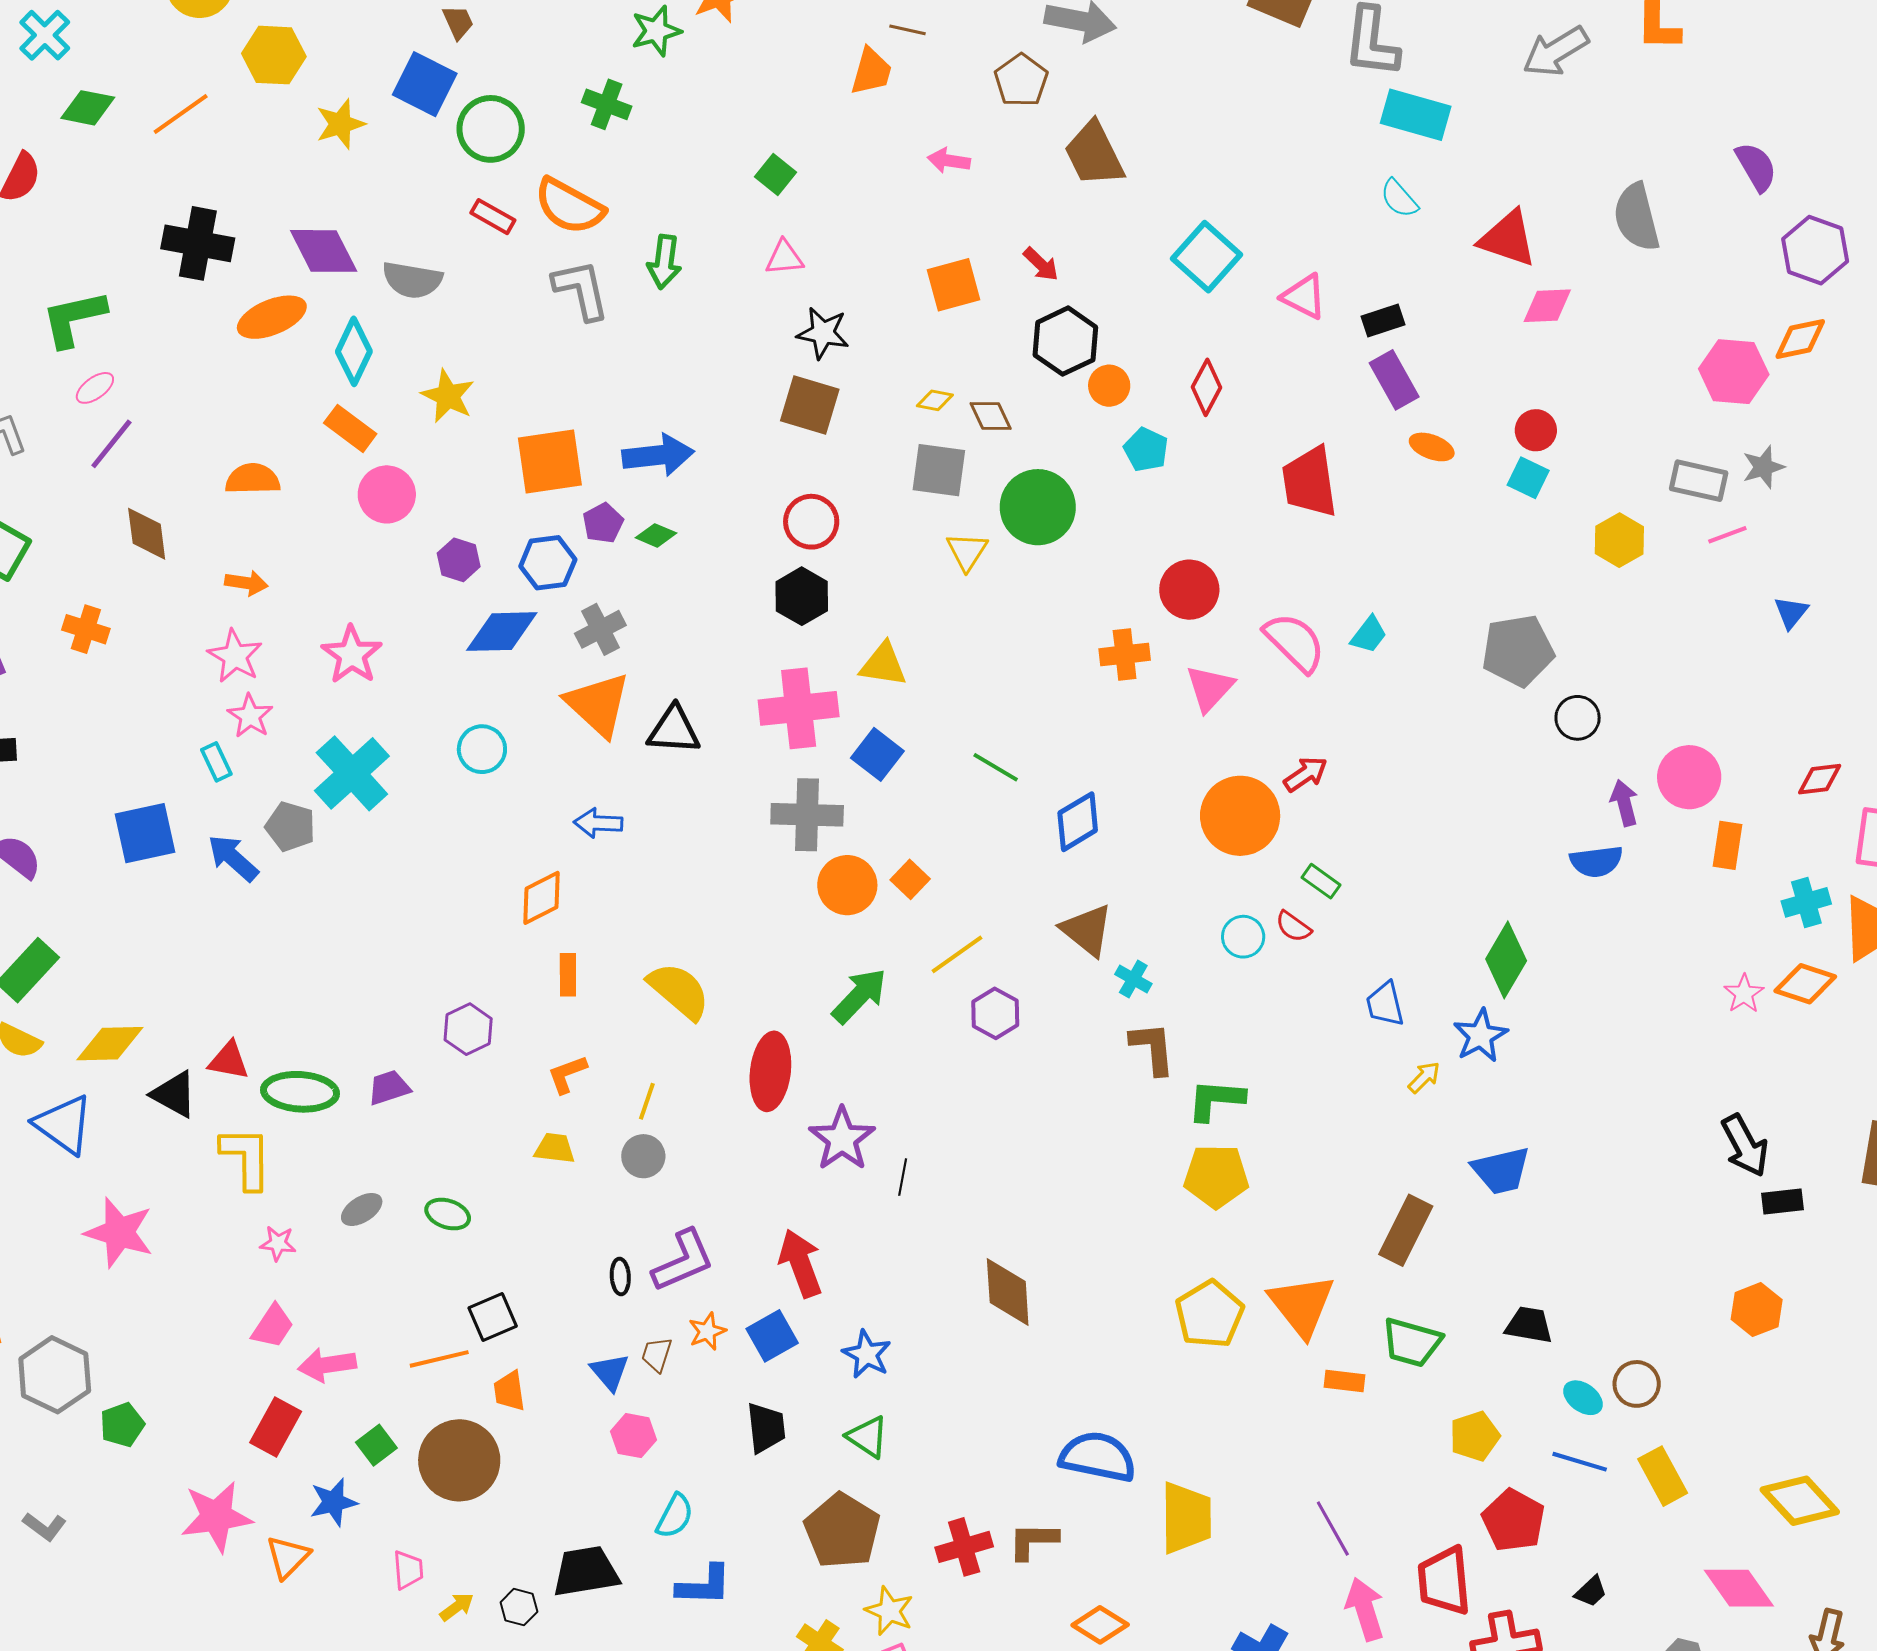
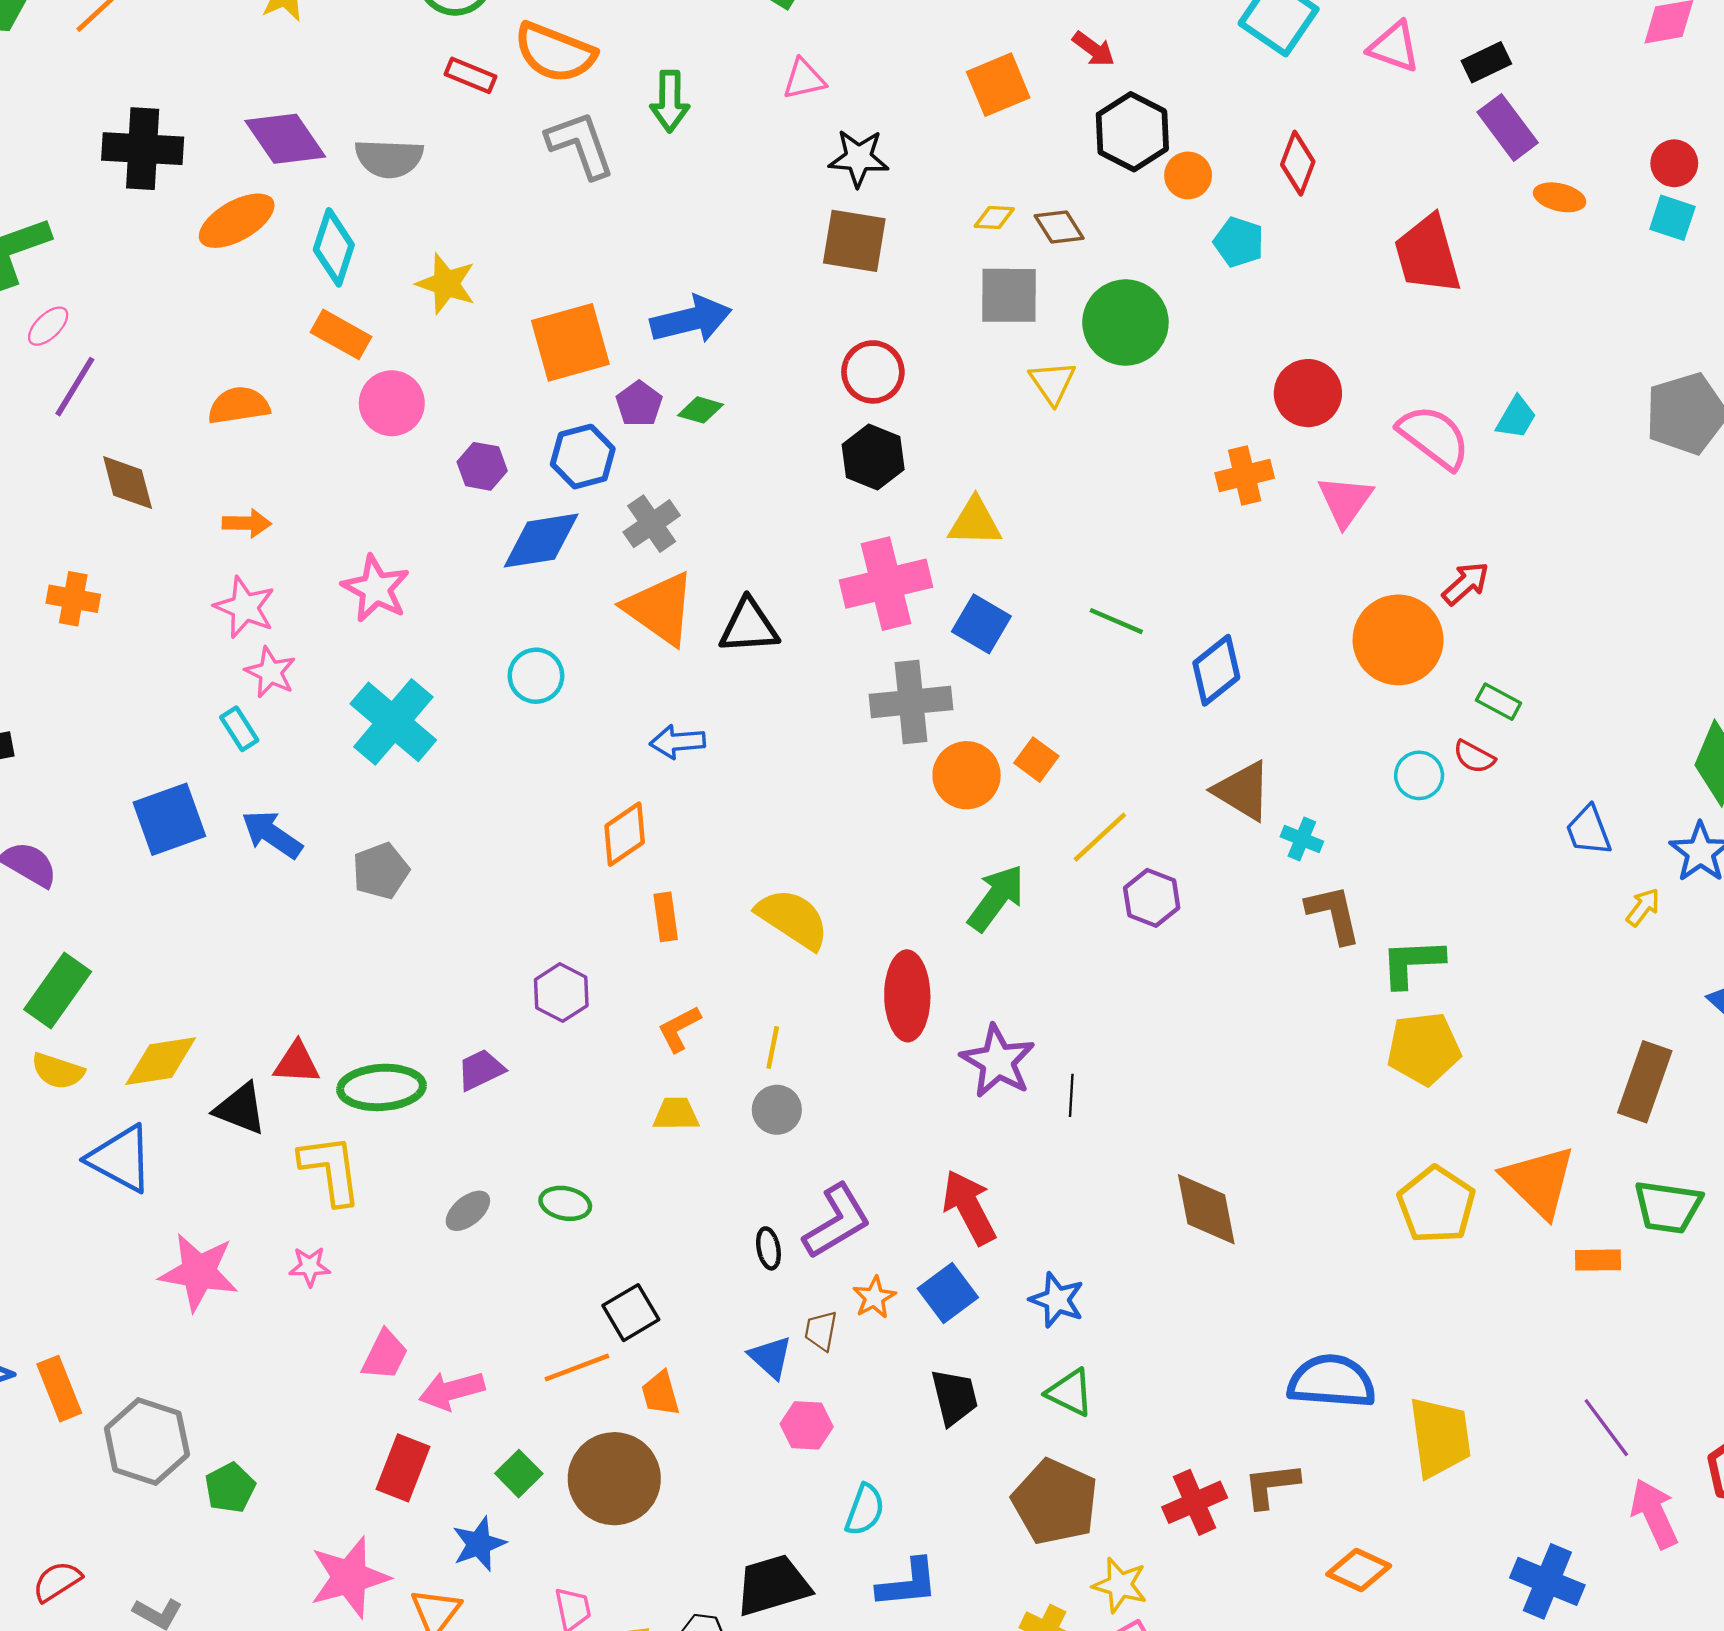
gray pentagon: (290, 827) -> (381, 871), moved, turned -30
pink star: (278, 1243) -> (310, 1267), moved

